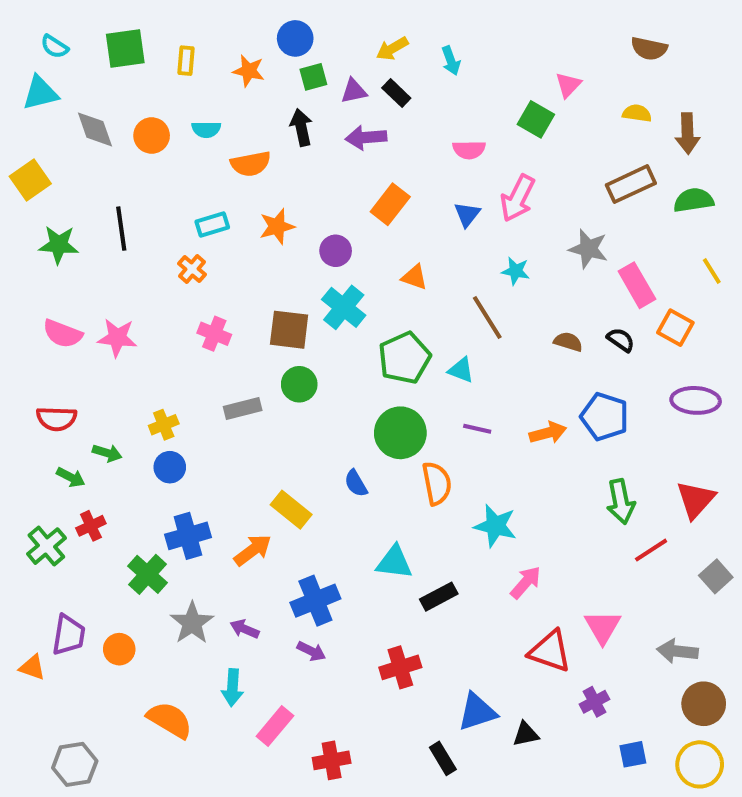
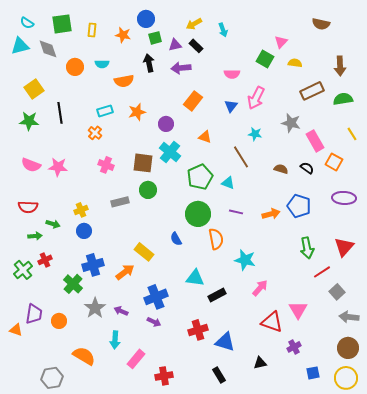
yellow semicircle: (637, 113) -> (295, 63), moved
gray diamond: (95, 129) -> (48, 49), moved
yellow square: (30, 180) -> (34, 89), moved
green arrow: (71, 477) -> (35, 236), turned -32
gray square: (716, 576) -> (337, 292), moved
gray arrow: (677, 651) -> (349, 317), moved
blue triangle: (477, 712) -> (225, 342), moved, turned 35
gray hexagon: (75, 764) -> (52, 378), moved

